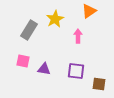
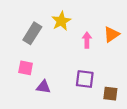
orange triangle: (89, 11) -> (111, 34), moved
purple triangle: (44, 69) -> (43, 87), moved

